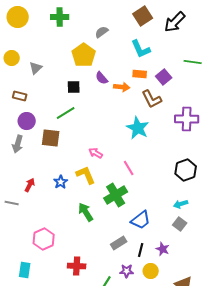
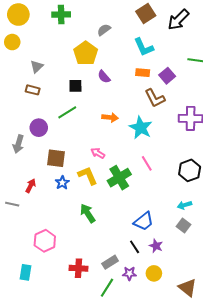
yellow circle: (12, 58) -> (12, 42), moved
orange arrow: (122, 87) -> (110, 117), moved
brown rectangle: (20, 96) -> (33, 90), moved
purple circle: (27, 121) -> (39, 128), moved
brown square: (51, 138) -> (56, 158), moved
pink line: (129, 168) -> (147, 163), moved
green cross: (116, 195) -> (119, 178), moved
gray rectangle: (119, 243) -> (110, 262), moved
purple star: (163, 249) -> (156, 246), moved
black line: (141, 250) -> (135, 247), moved, turned -48

